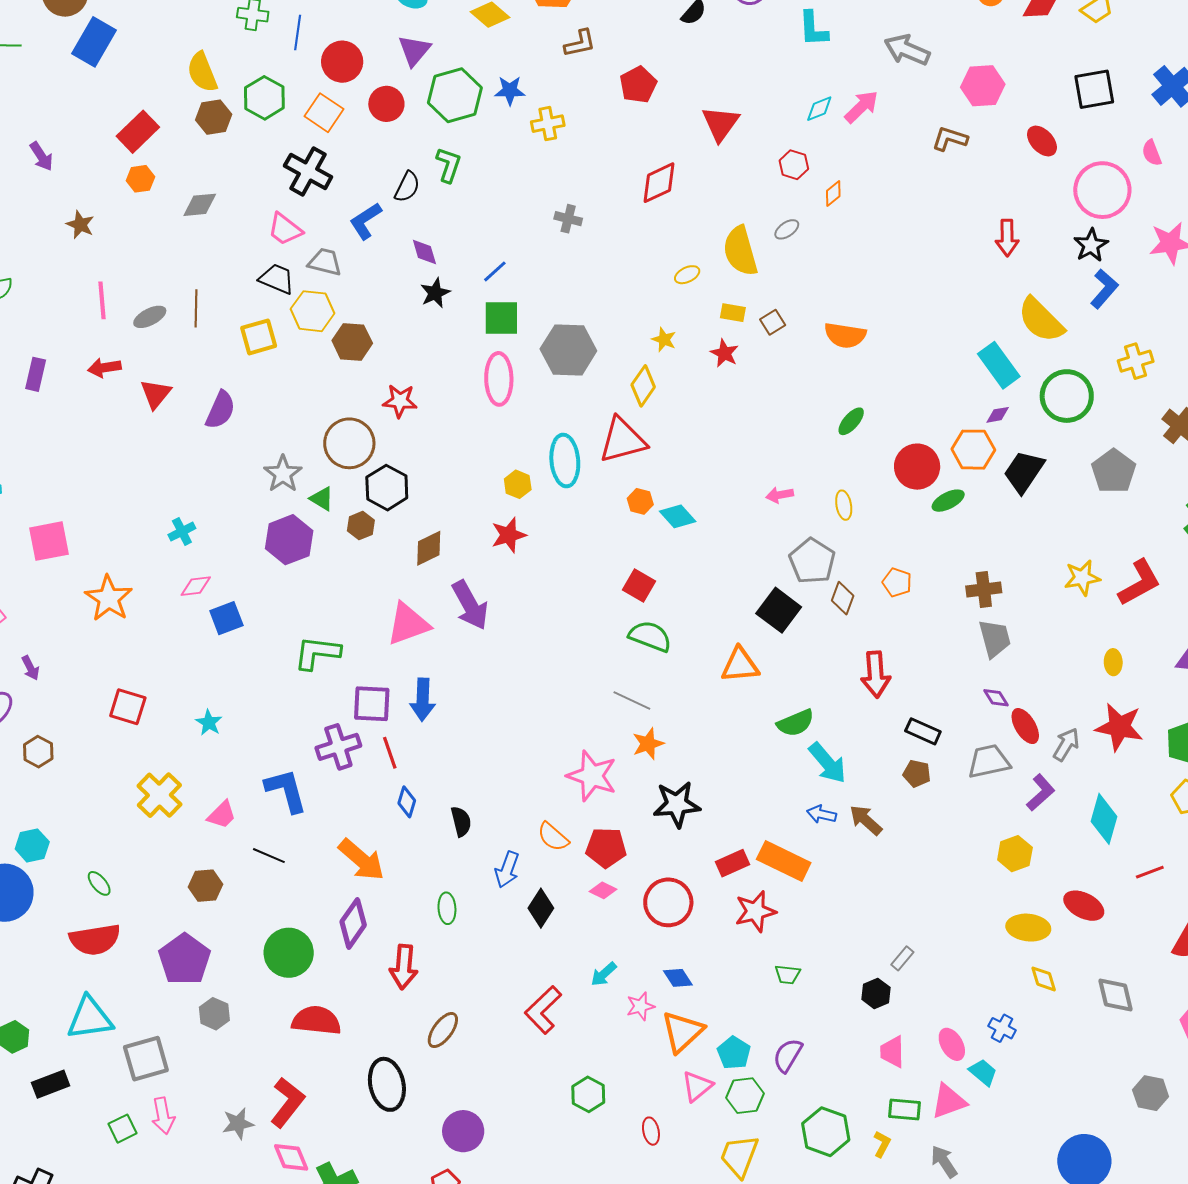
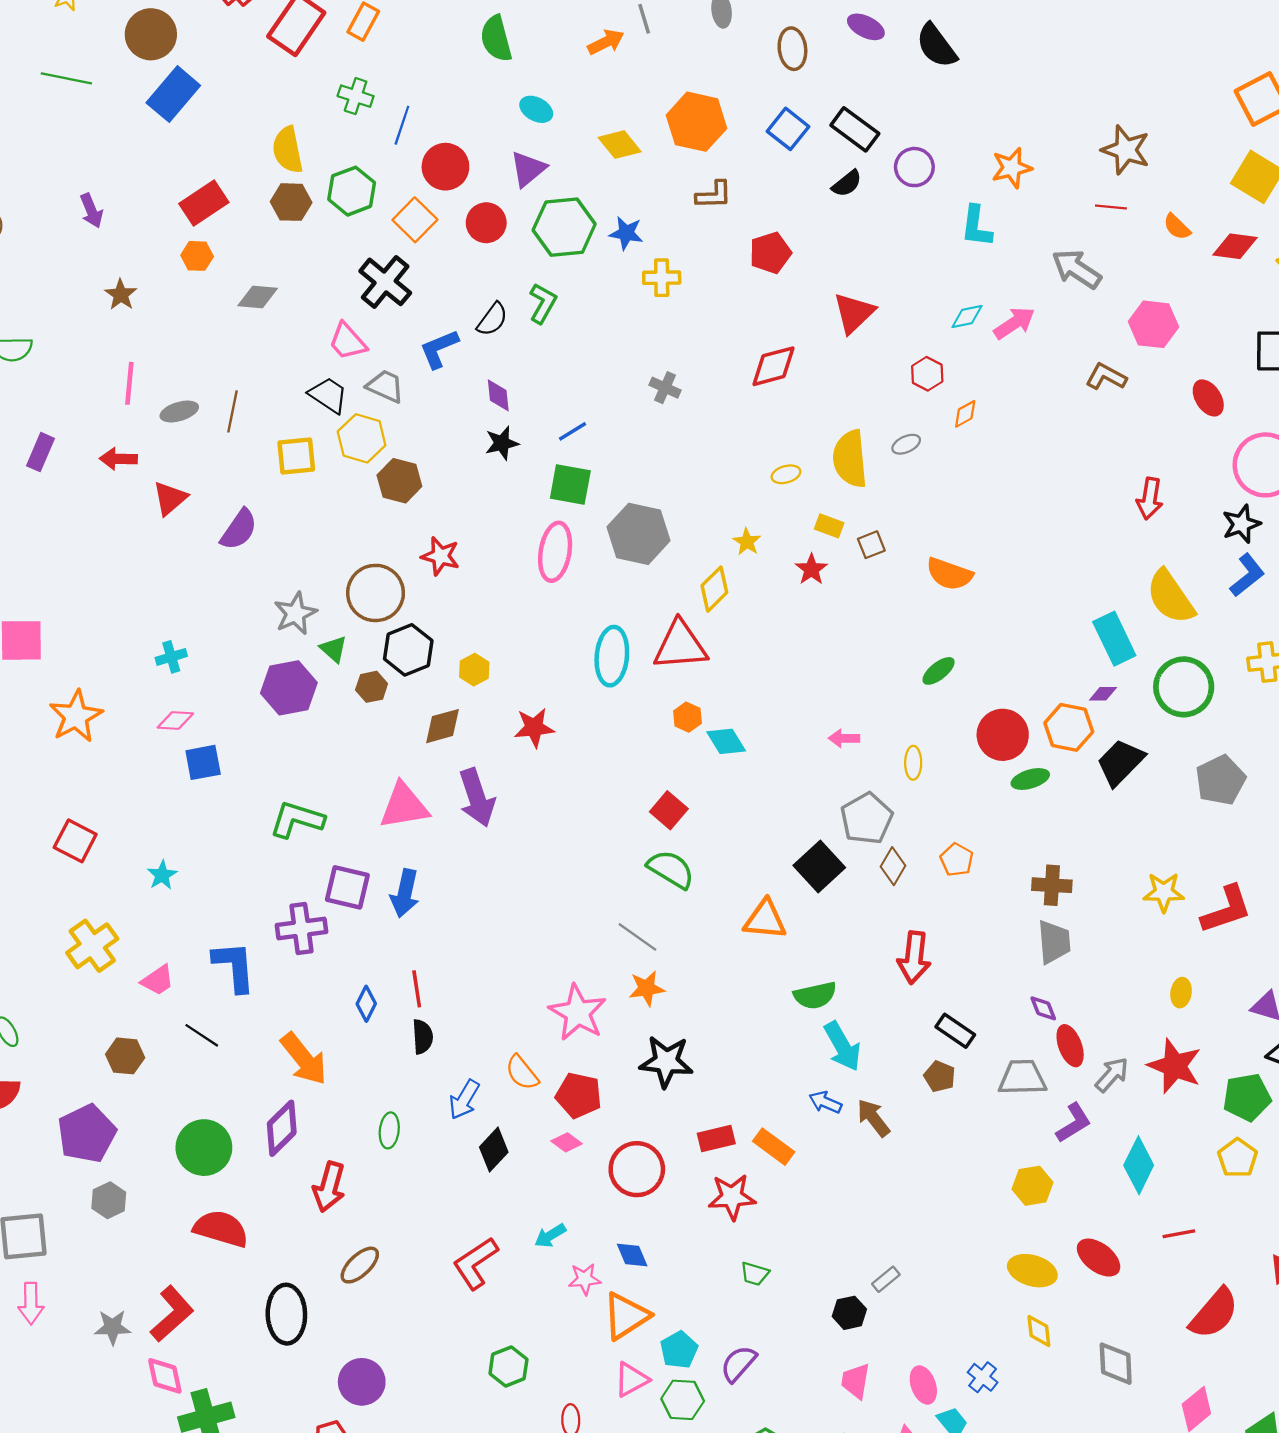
yellow hexagon: (518, 484) -> (474, 670), moved
red line: (390, 753) -> (417, 989), moved
orange rectangle: (784, 861) -> (774, 1147), size x0.7

